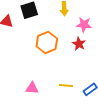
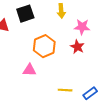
pink triangle: (32, 88) -> (30, 70), moved

